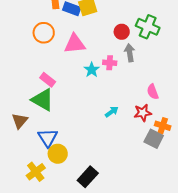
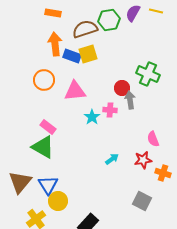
red circle: (122, 32) -> (122, 88), moved
brown triangle: (20, 121) -> (20, 182), moved, size x1.4
gray square: (154, 139) -> (142, 201), moved

